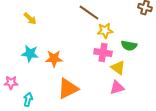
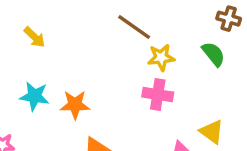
green semicircle: (129, 46) -> (213, 54), moved, turned -140
yellow triangle: (118, 68) -> (212, 132), moved

